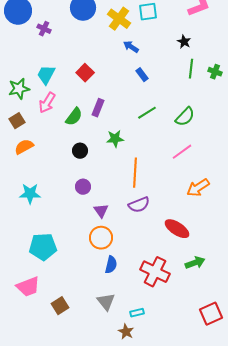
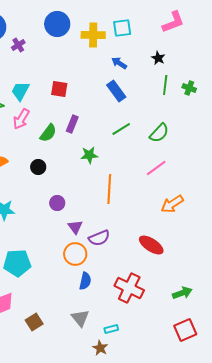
yellow cross: (119, 19) -> (93, 35), turned -35
purple cross: (44, 29) -> (18, 45), turned 32
blue arrow: (131, 47) -> (119, 63), moved
red square: (85, 73) -> (59, 89), turned -36
blue rectangle: (142, 75) -> (116, 91), size x1.5
black circle: (80, 151) -> (38, 167), moved
purple semicircle: (139, 205) -> (99, 238), moved
green arrow: (195, 263) -> (182, 293), moved

